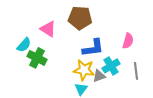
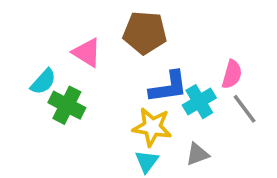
cyan cross: (111, 66) -> (199, 102), moved
gray line: (136, 71) -> (245, 109), moved, turned -30
gray triangle: (99, 76) -> (197, 154), moved

